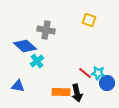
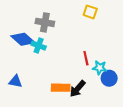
cyan cross: (37, 61) -> (39, 46), moved, turned -32
red line: (85, 73) -> (86, 58), moved, turned 40
black arrow: (77, 93) -> (78, 89), turned 54

